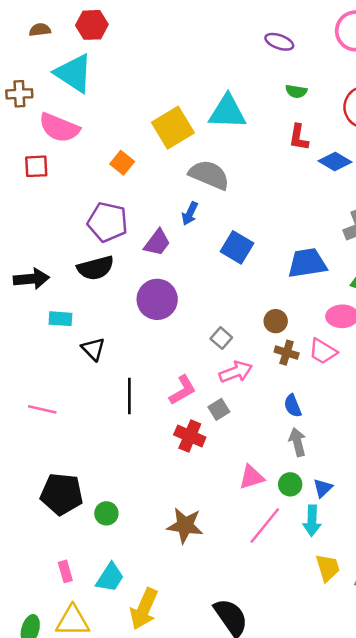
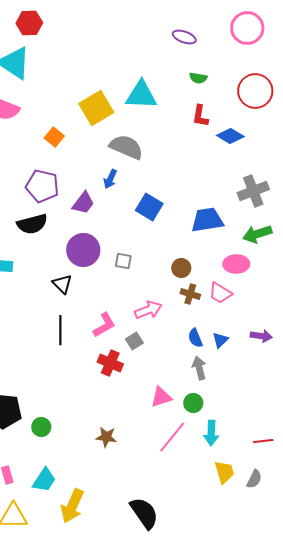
gray square: (221, 338) -> (123, 261), moved, turned -30
black triangle: (93, 349) -> (62, 284), moved
blue triangle: (323, 488) -> (220, 340), moved
brown star: (185, 525) -> (106, 437), size x0.7

